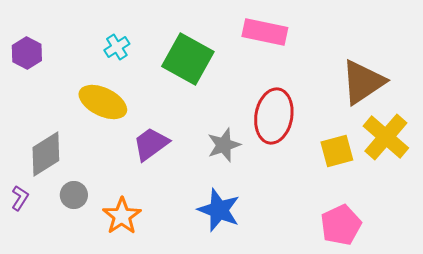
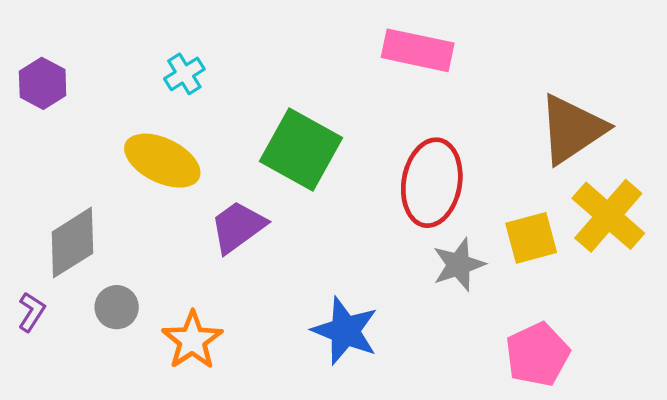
green square: (188, 59) -> (301, 150), moved
gray star: (224, 145) -> (459, 265), moved

